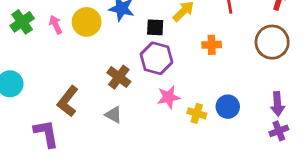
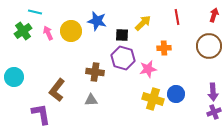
brown cross: (119, 77) -> (95, 72), turned -30
pink star: (169, 97) -> (148, 69), moved
yellow cross: (197, 113) -> (153, 99), size x1.5
gray triangle: (113, 115) -> (91, 100), turned -32

